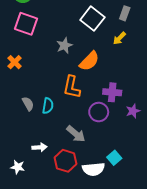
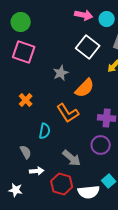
orange cross: (15, 62) -> (26, 100), moved
orange L-shape: (72, 87) -> (68, 113), turned -45
gray semicircle: (28, 104) -> (26, 152), moved
purple circle: (99, 112) -> (101, 145), moved

